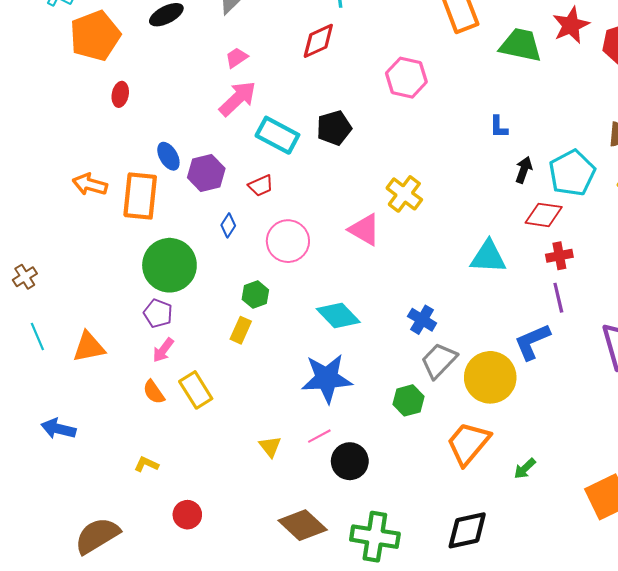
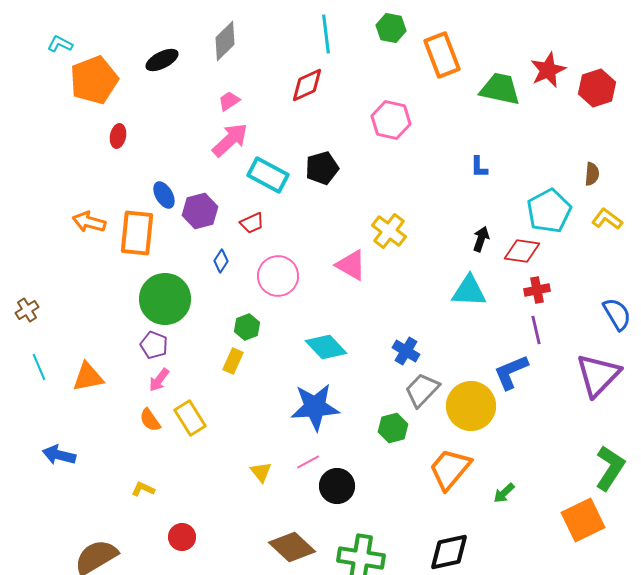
black arrow: (524, 170) -> (481, 239), moved

